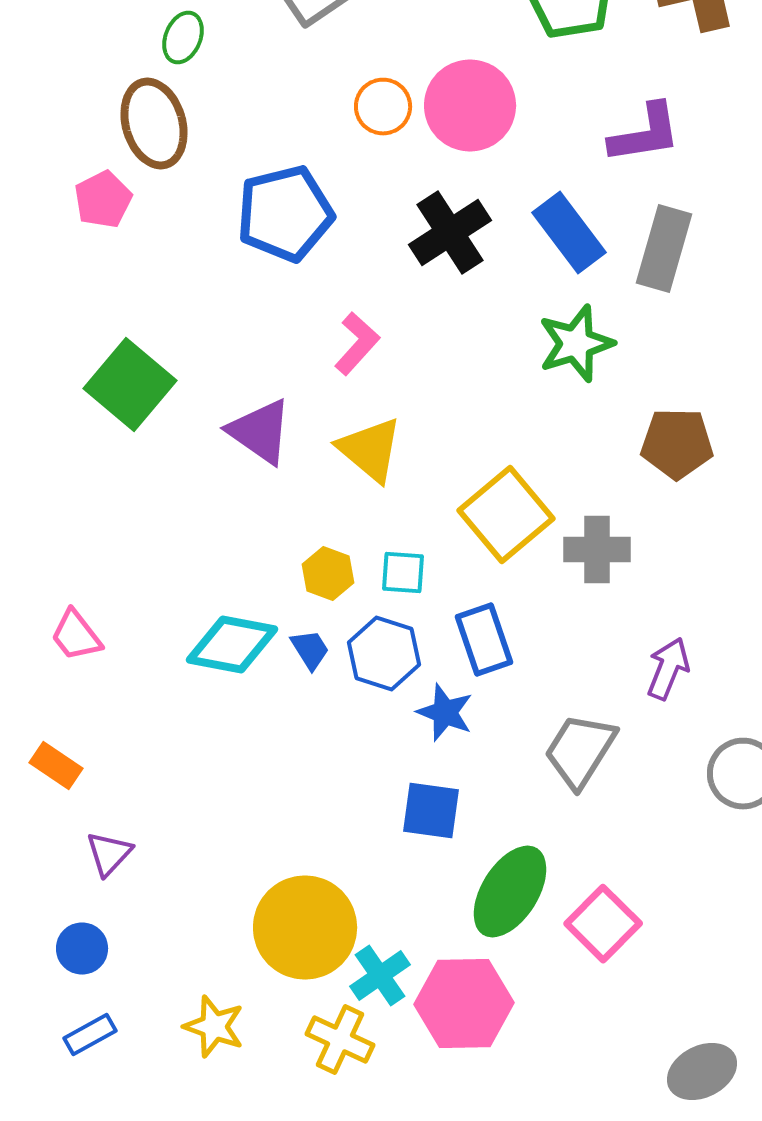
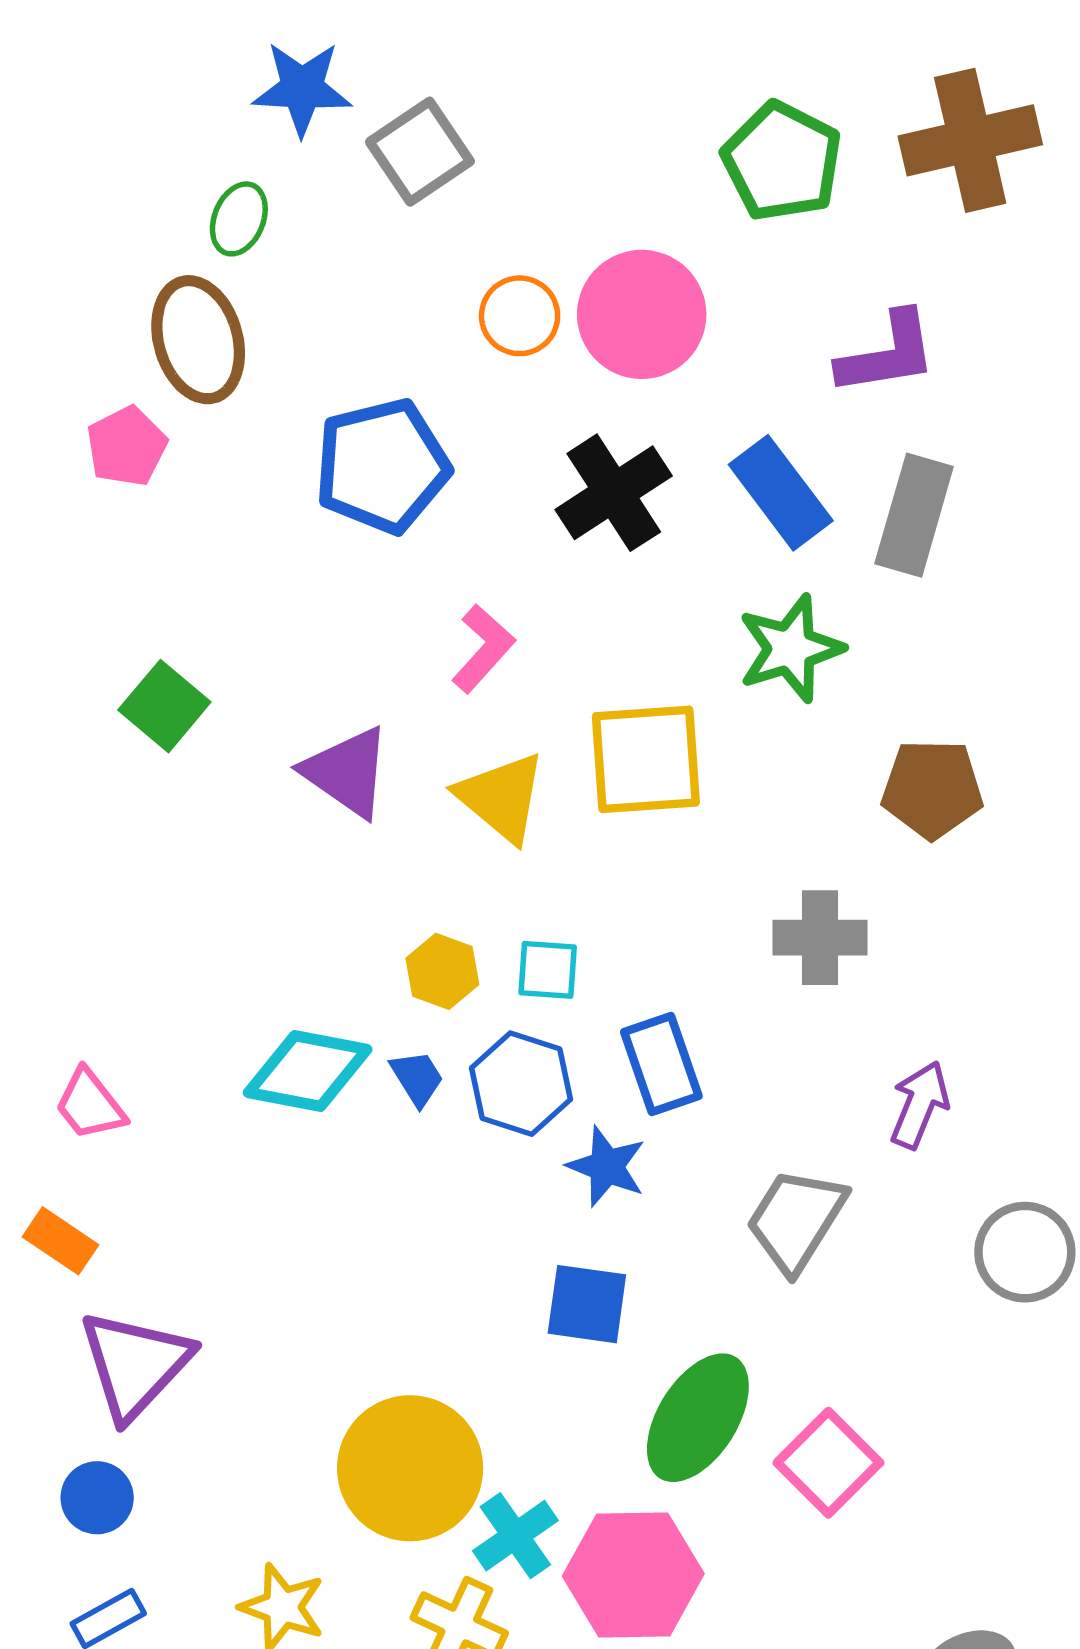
green square: (130, 384) -> (164, 706), size x0.7
yellow square: (506, 514) -> (646, 759), moved, turned 36
pink trapezoid: (76, 636) -> (90, 1105), moved
purple triangle: (109, 854) -> (135, 1364), size x1.8

